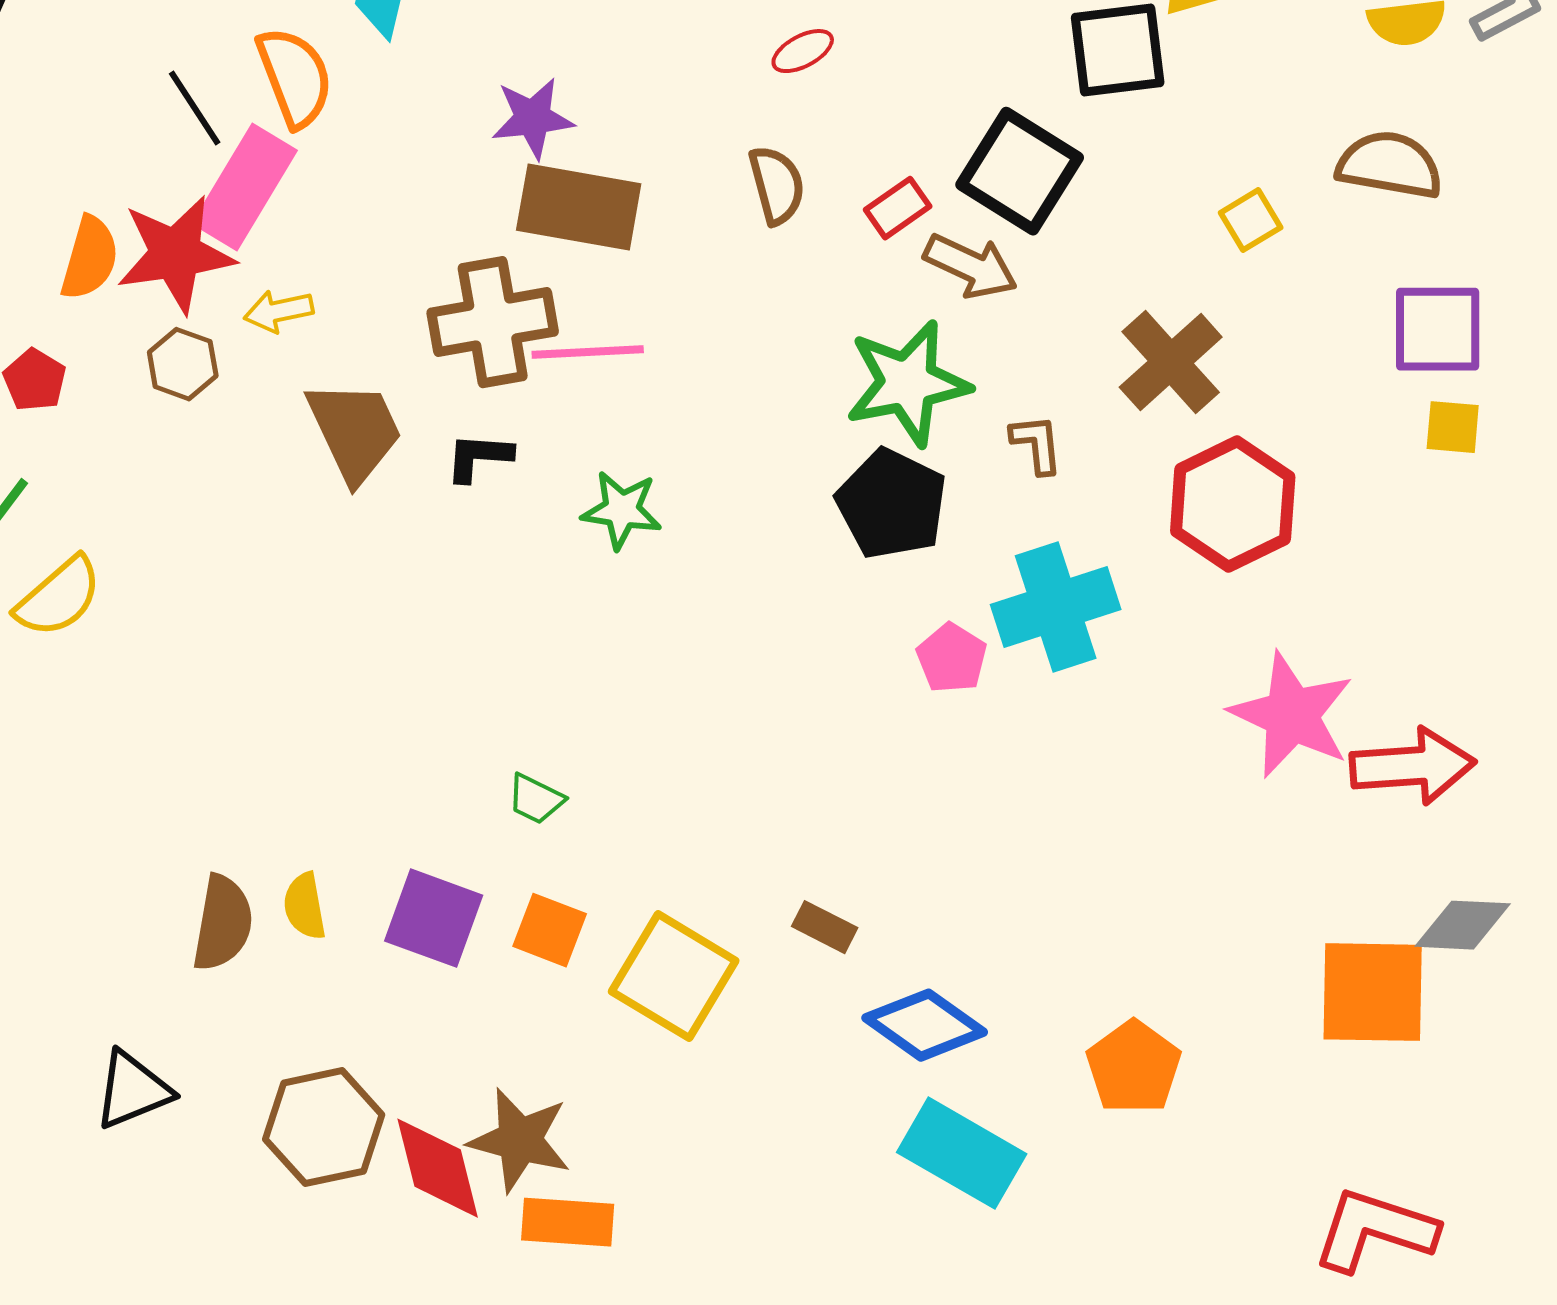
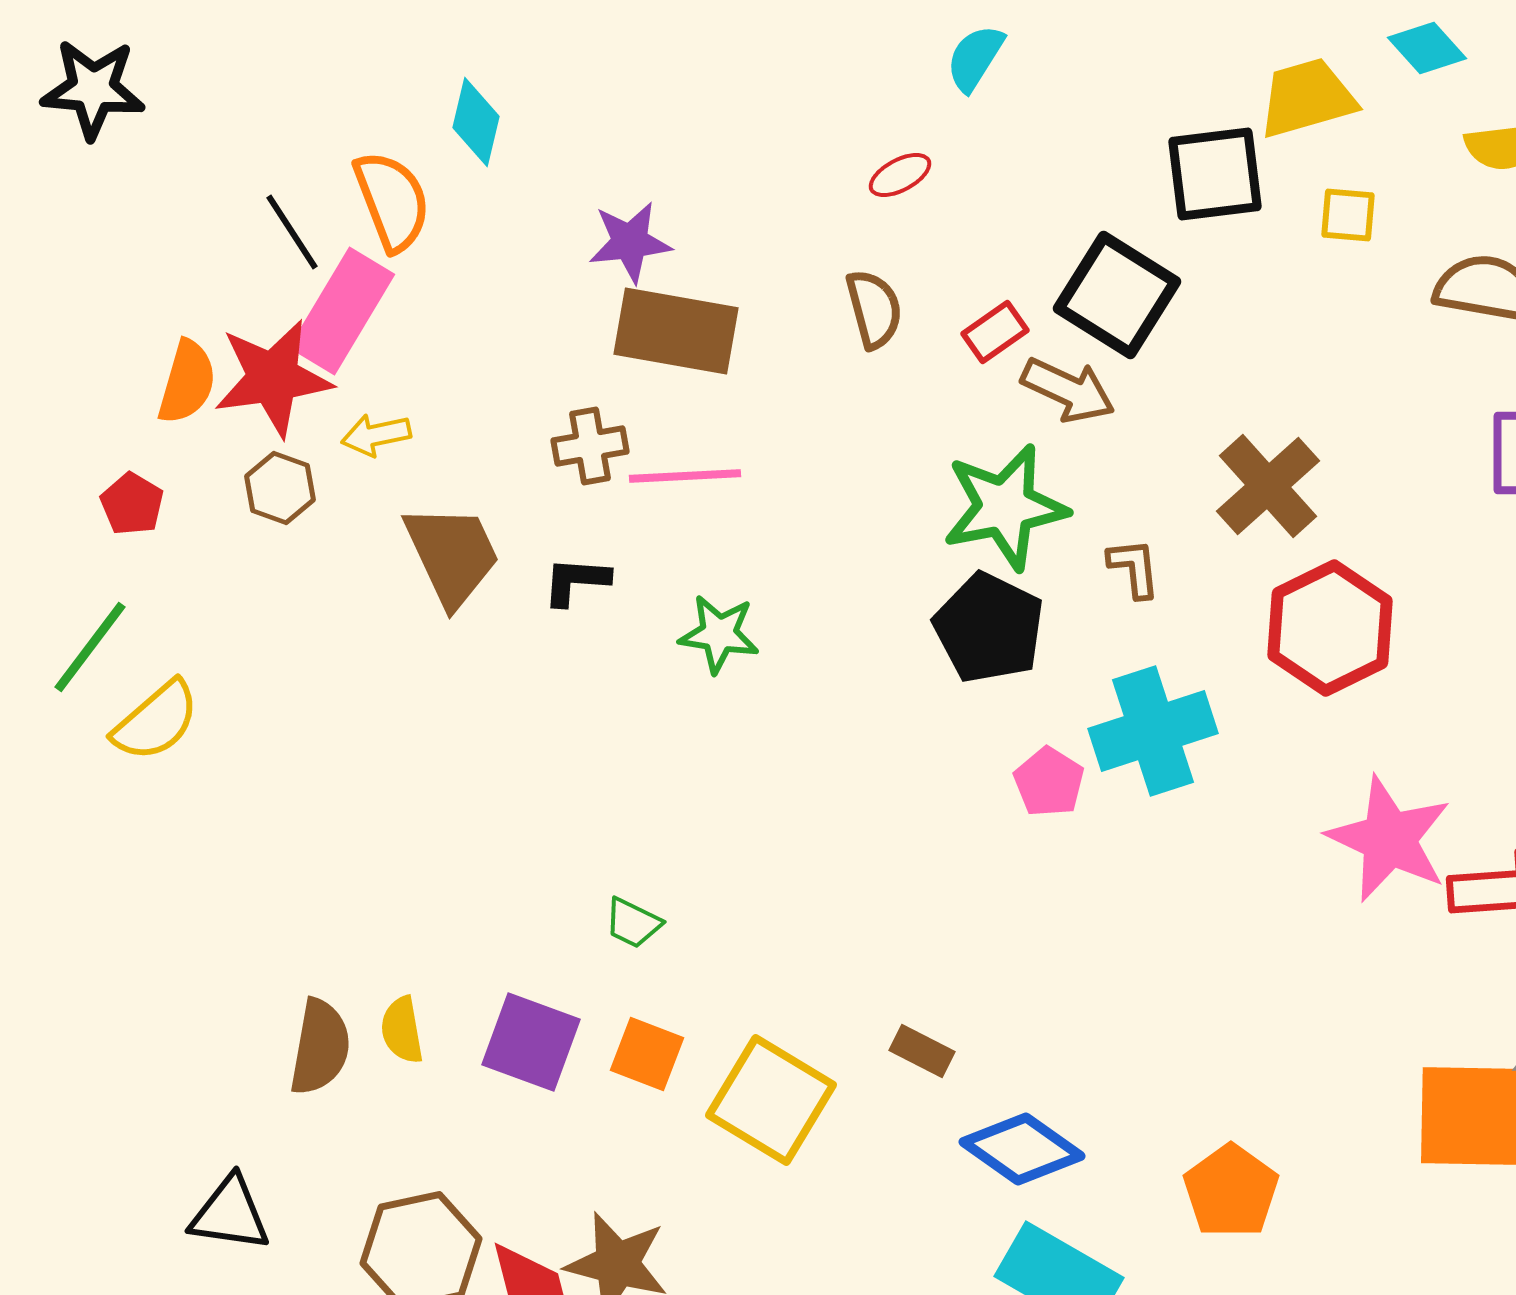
yellow square: (1251, 220) -> (1348, 215), moved, turned 36
brown cross: (493, 322) -> (590, 446), size x0.6
black triangle: (133, 1090) -> (230, 1214), turned 30

